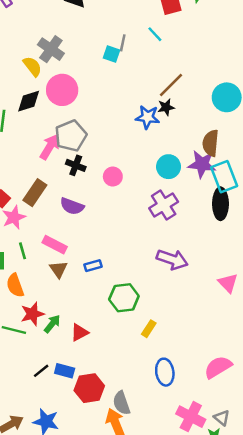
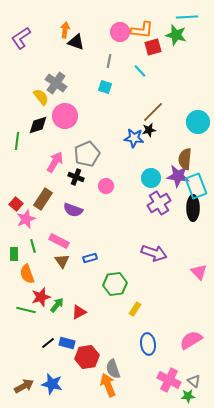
gray line: (123, 43) -> (109, 61), moved
gray pentagon: (71, 136) -> (87, 154), moved
purple cross: (164, 205) -> (159, 203), moved

